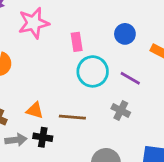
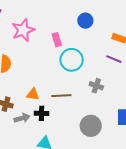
blue circle: (125, 34) -> (85, 21), moved
purple line: (130, 78) -> (114, 59), moved

